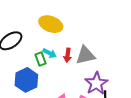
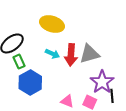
red arrow: (68, 55) -> (71, 55), size x1.5
green rectangle: (41, 59) -> (19, 62), moved

